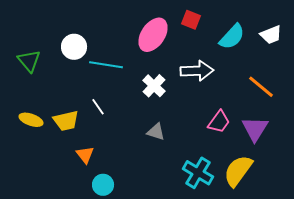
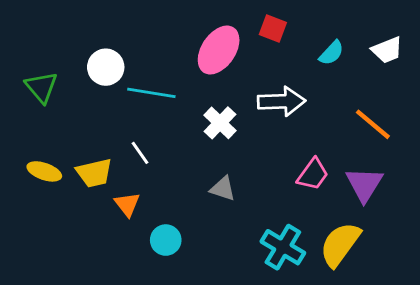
cyan semicircle: (232, 37) -> (331, 53), size x0.7
orange triangle: (85, 155) -> (127, 204), moved
cyan circle: (103, 185) -> (166, 240), moved

